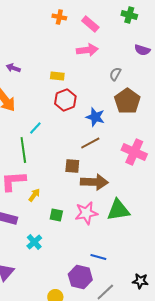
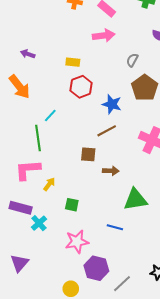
brown arrow: (94, 182) -> (111, 171), size x0.6
pink star: (86, 213) -> (77, 242), moved
cyan cross: (34, 242) -> (39, 223), moved
blue line: (98, 257) -> (115, 227), moved

